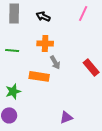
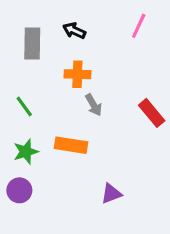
gray rectangle: (14, 13) -> (32, 44), moved
green line: (12, 50) -> (24, 106), moved, turned 48
orange rectangle: (39, 76) -> (71, 145), moved

